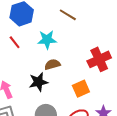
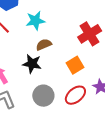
black star: (38, 82) -> (32, 64), turned 30

